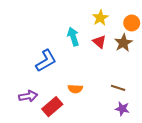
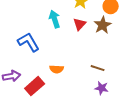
red triangle: (99, 42) -> (80, 24), turned 32
blue L-shape: (46, 61) -> (29, 42), turned -90

